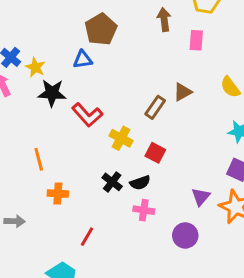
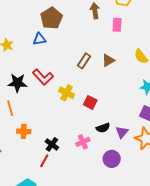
black star: (52, 93) -> (18, 83), moved
brown rectangle: (155, 107) -> (84, 61), moved
black cross: (112, 182) -> (52, 144), moved
black semicircle: (140, 183) -> (103, 128), moved
pink cross: (144, 210) -> (83, 142), turned -32

